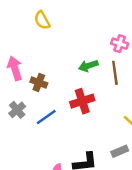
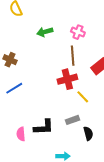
green arrow: (88, 66) -> (45, 32), moved
red cross: (82, 101) -> (67, 79), moved

